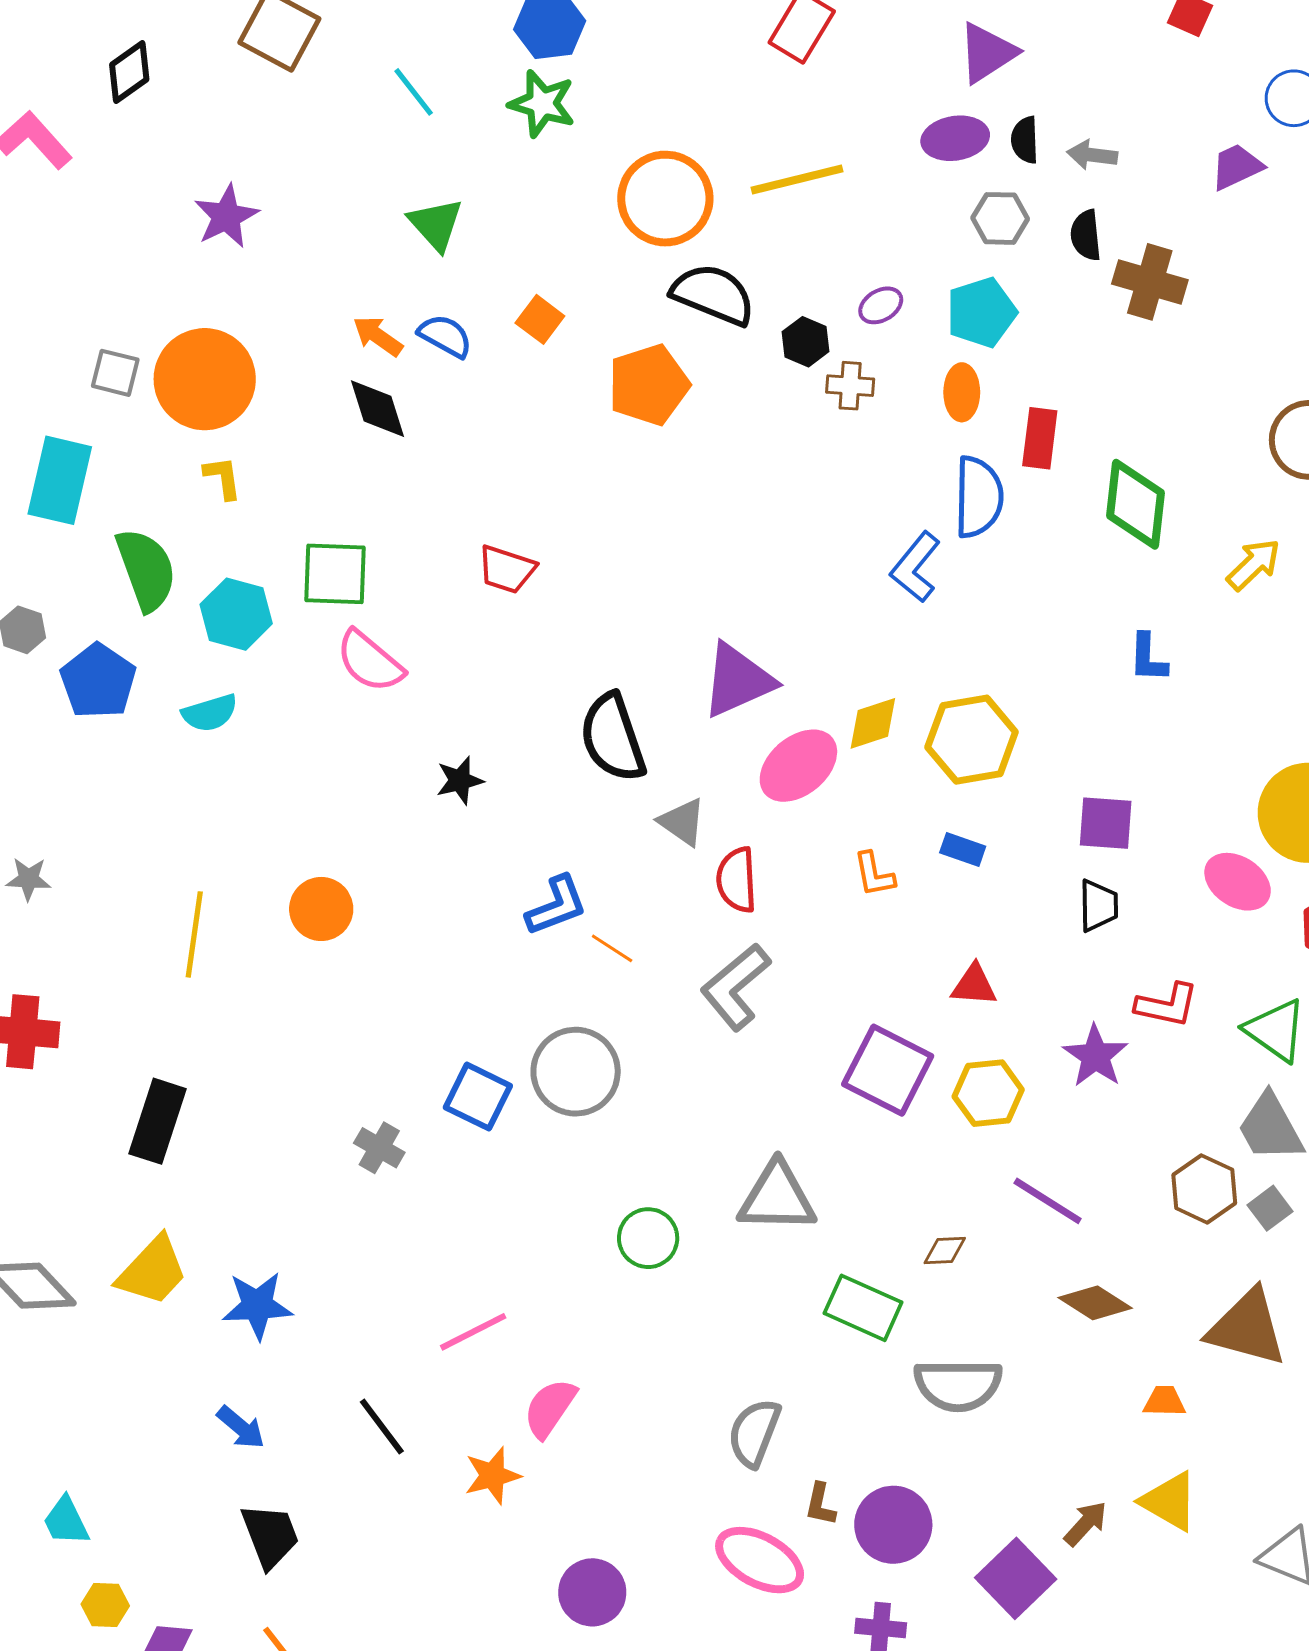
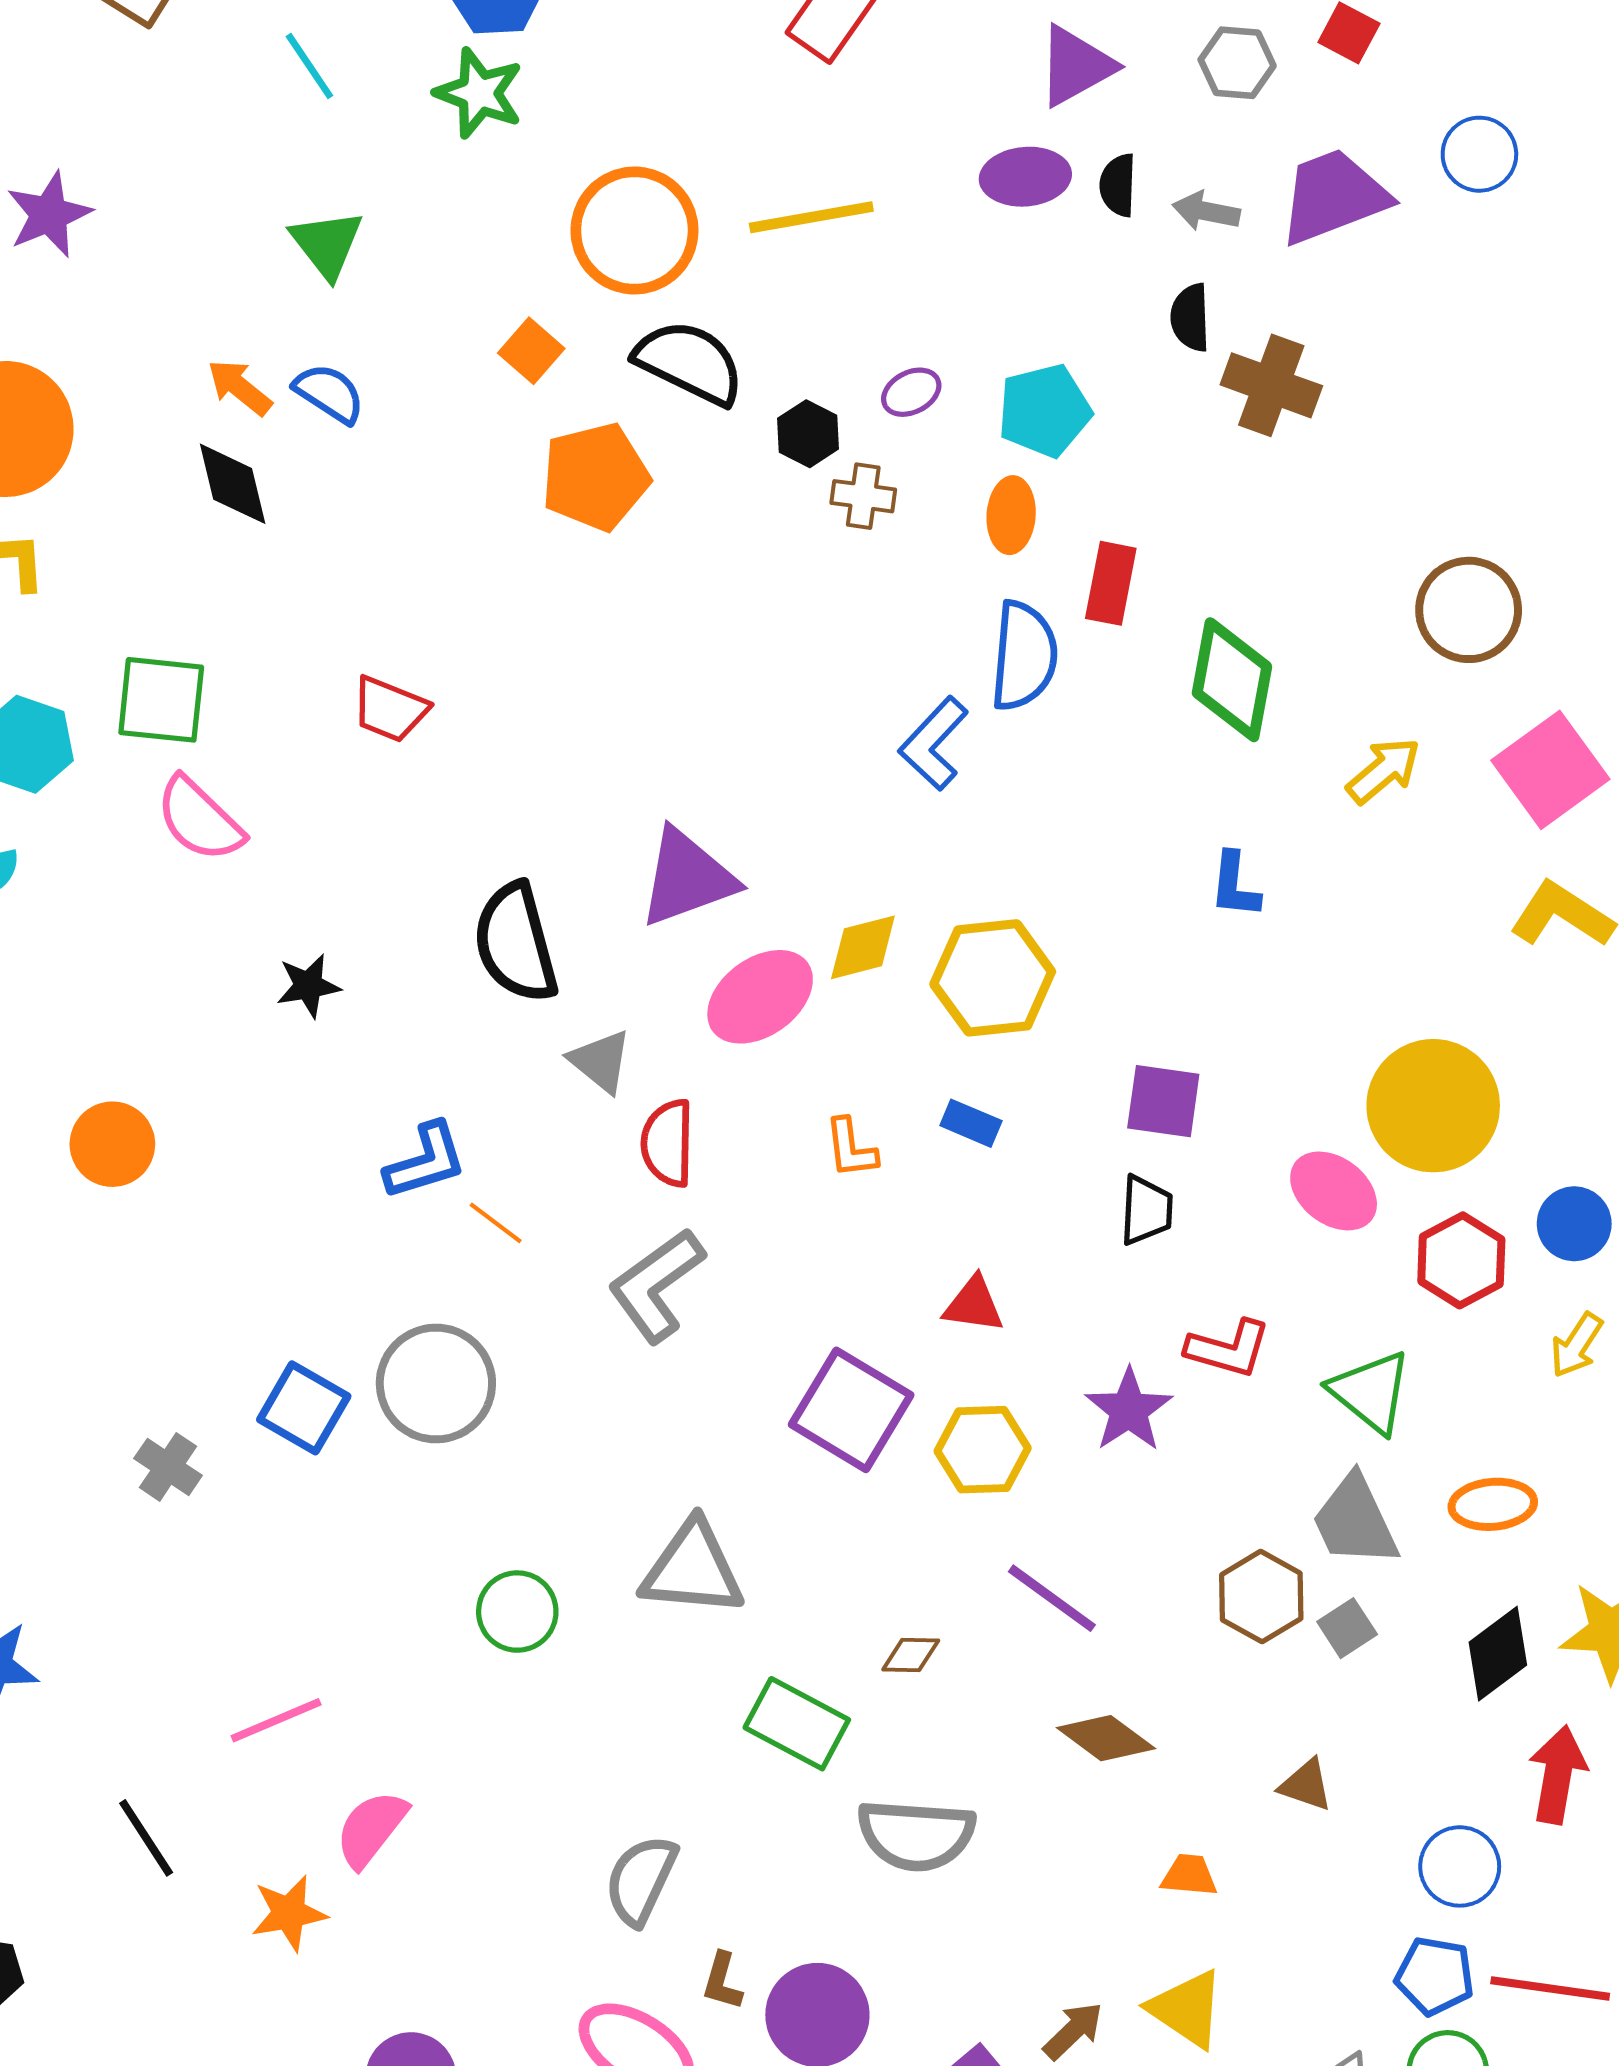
purple trapezoid: (1237, 167) -> (1333, 197), moved, size x1.6
gray hexagon: (1000, 218) -> (1237, 63), moved
orange square: (540, 319) -> (531, 351), moved
brown triangle: (1247, 1328) -> (1306, 1785), size x0.5

